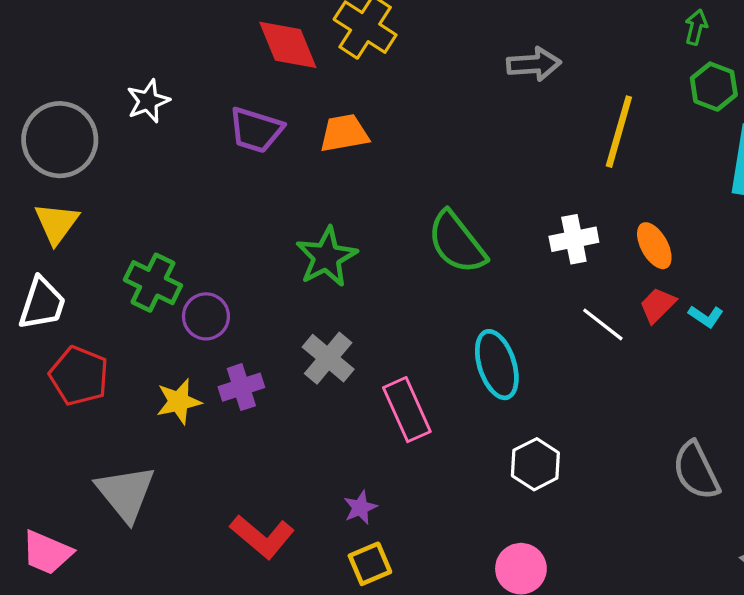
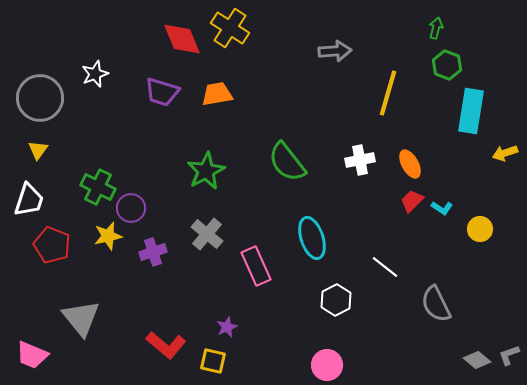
yellow triangle: (57, 223) -> (38, 150), size x0.7
white line: (603, 324) -> (385, 267), moved
yellow star: (179, 402) -> (108, 236), moved
yellow square: (370, 564) -> (213, 361), moved, turned 36

